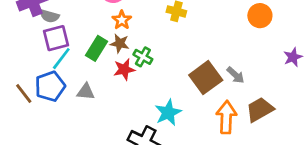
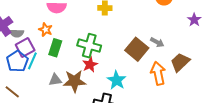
orange star: (122, 20) -> (46, 30), moved
brown star: (120, 44) -> (74, 81), moved, size x1.6
green cross: (143, 57) -> (89, 46), size x1.6
red star: (124, 69) -> (90, 65), moved
blue pentagon: (50, 86) -> (17, 61), moved

